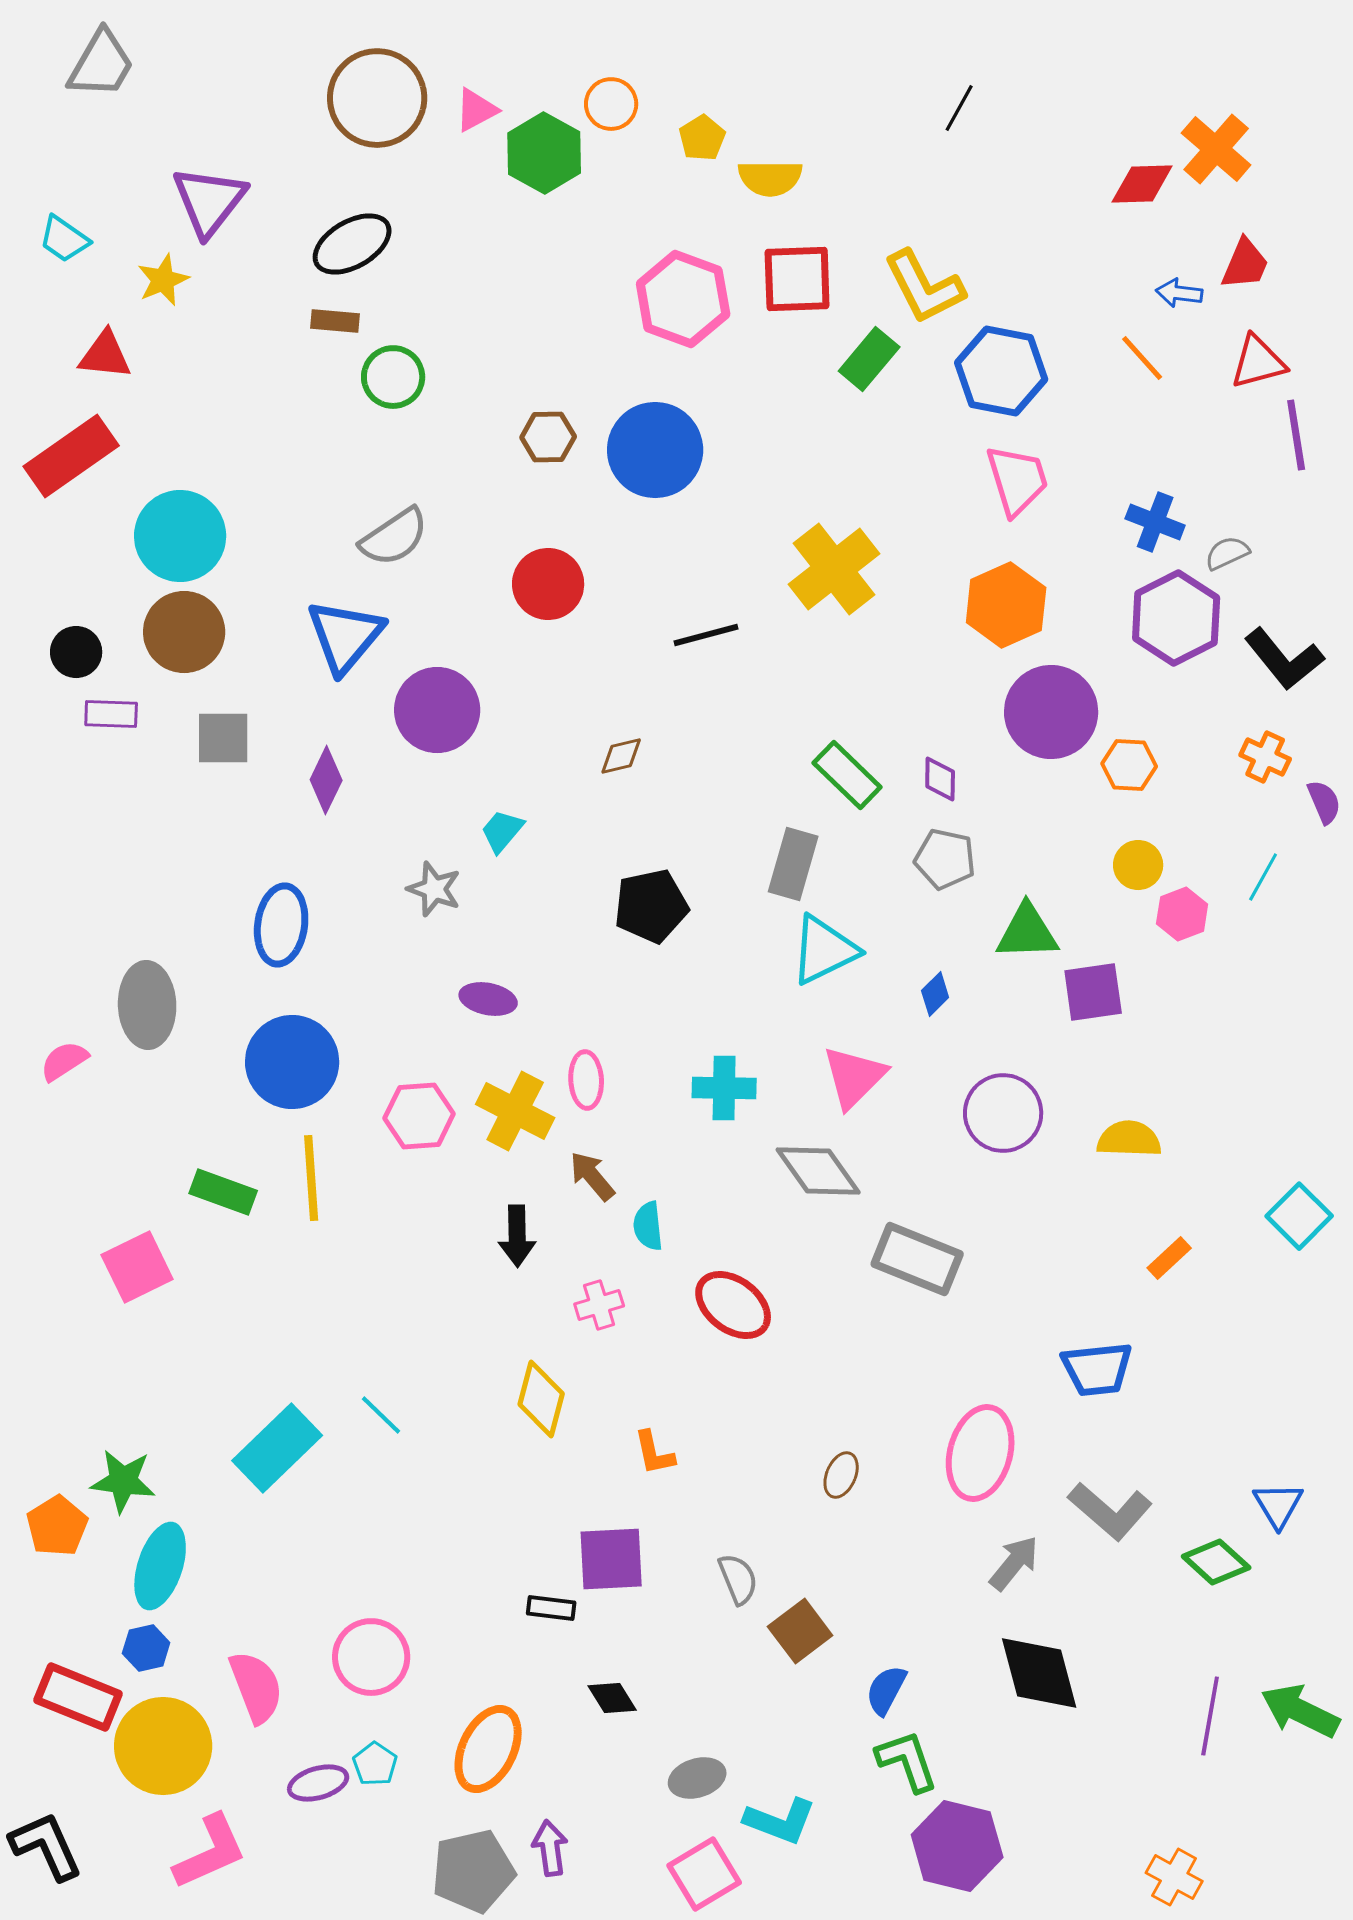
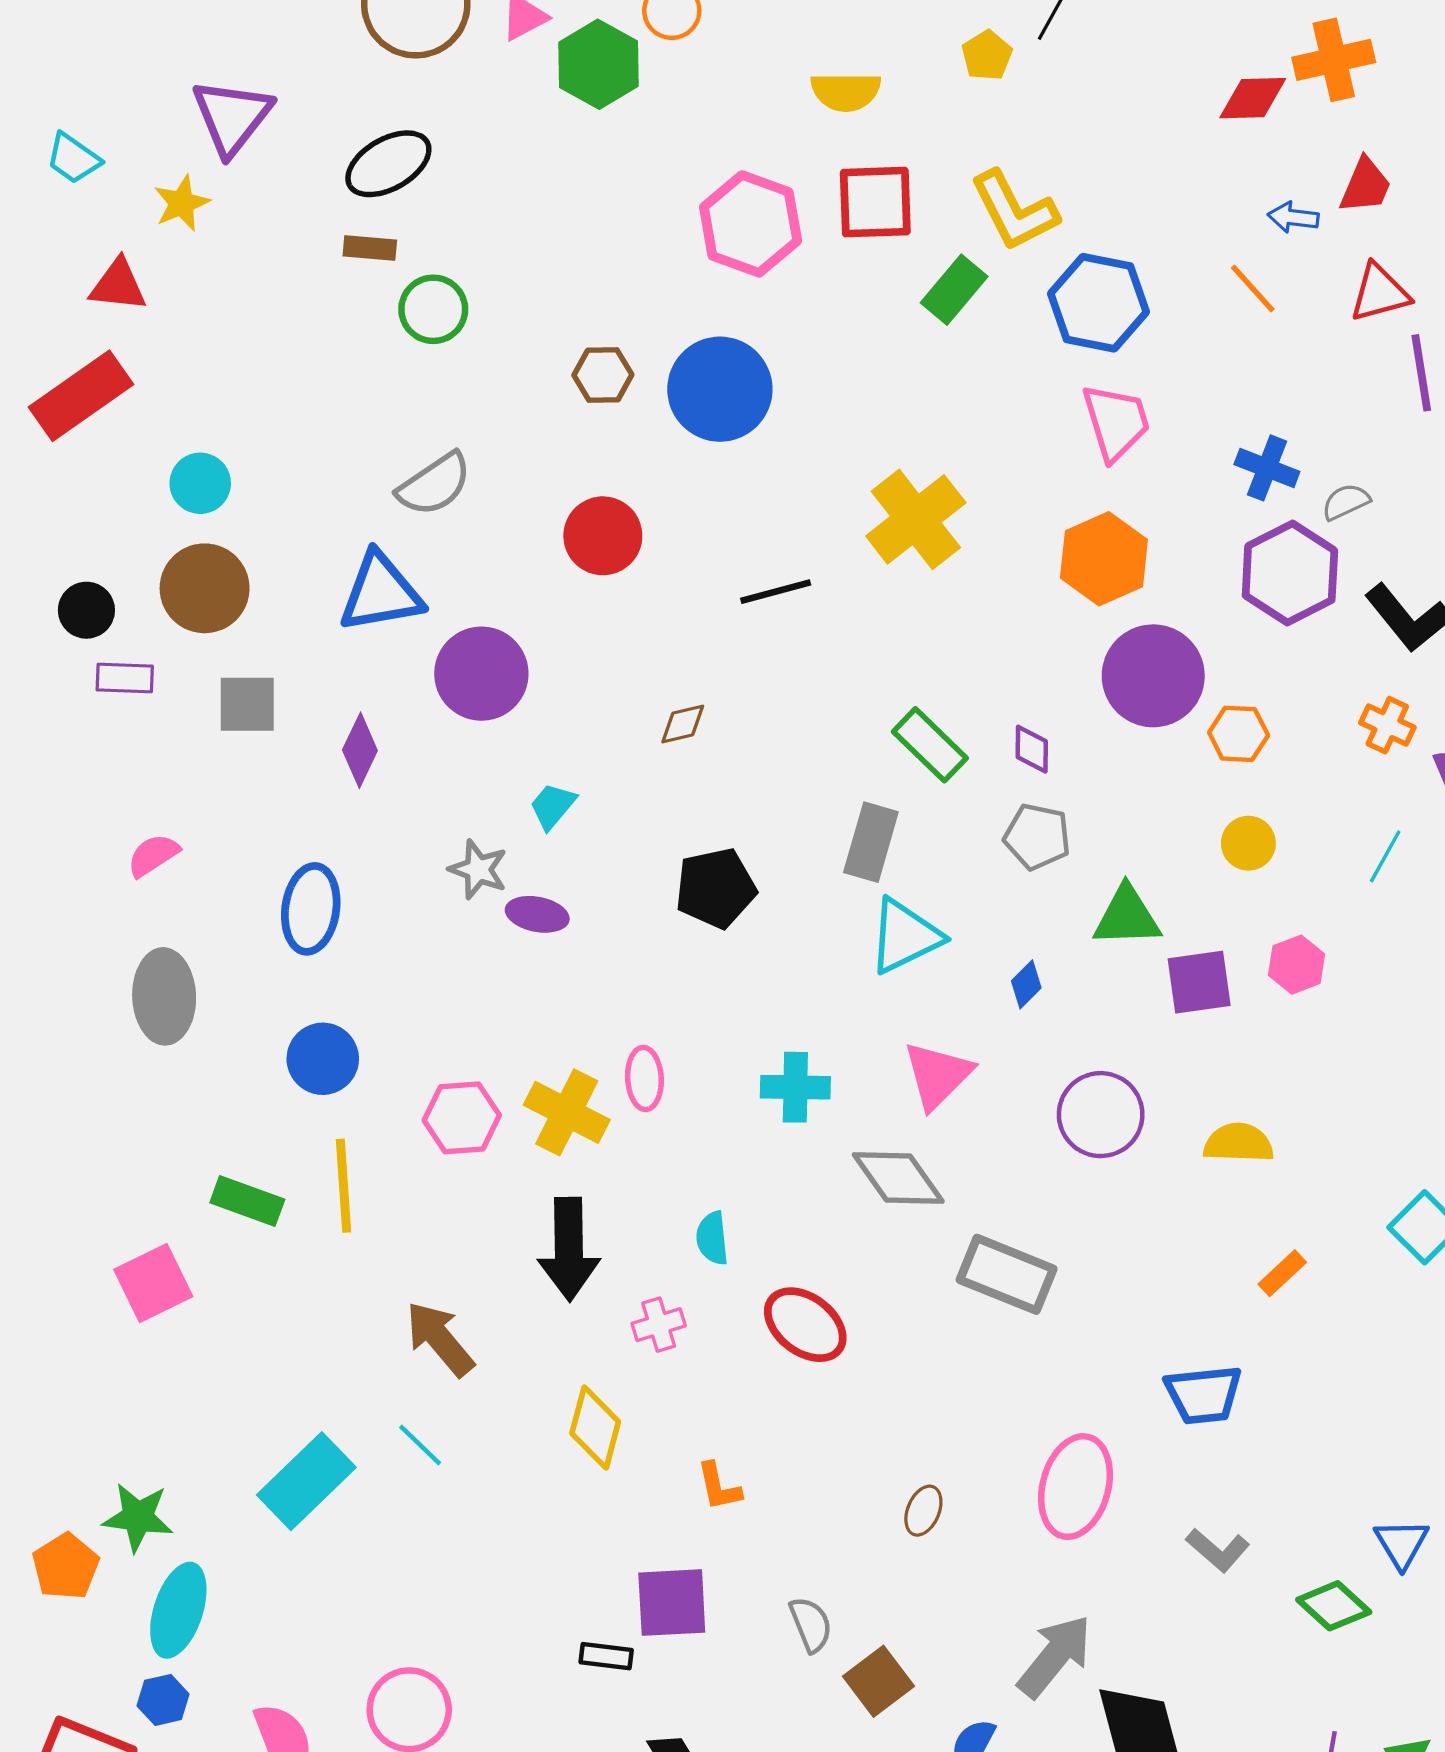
yellow pentagon: (702, 138) -> (987, 55), moved
orange cross: (1216, 149) -> (1334, 60), turned 36
cyan circle: (180, 536) -> (200, 483), size x0.6
blue triangle: (345, 636) -> (381, 593), turned 40
pink hexagon: (1182, 914) -> (1297, 965), moved
purple ellipse: (488, 999) -> (537, 914), moved
pink semicircle: (64, 1061) -> (153, 855), moved
blue circle: (292, 1062) -> (323, 1059), size x0.7
brown arrow: (592, 1176) -> (440, 1339), moved, size x1.4
black arrow: (517, 1236) -> (569, 1249), size x1.5
gray L-shape: (1110, 1511) -> (1218, 1550), size x0.7
gray arrow: (1014, 1563) -> (1055, 1656), moved, size x1.4

